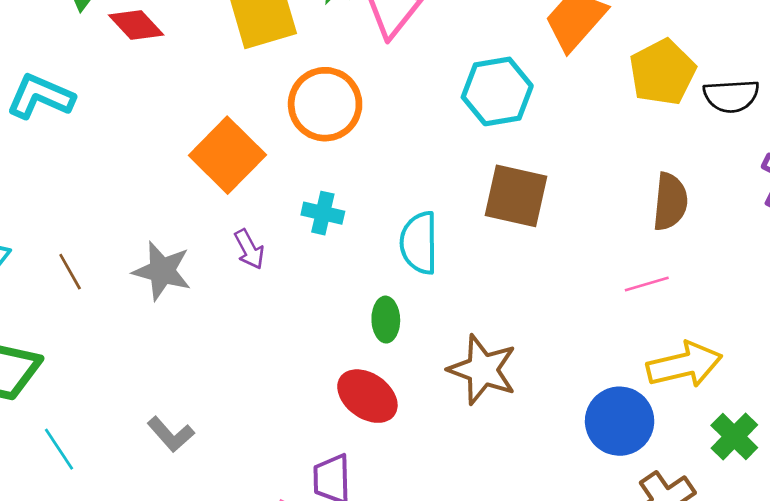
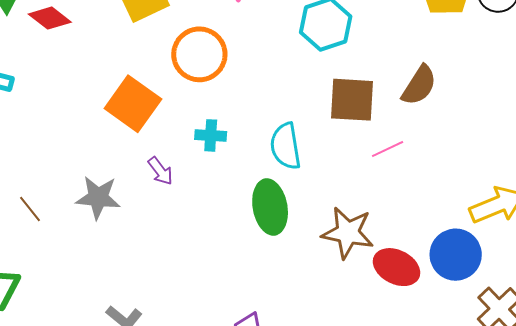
brown semicircle: (670, 202) -> (419, 85), moved, turned 36
pink line: (647, 284) -> (388, 149), moved
green ellipse: (386, 320) -> (270, 207), size x1.6
red ellipse: (367, 396) -> (397, 267), moved

